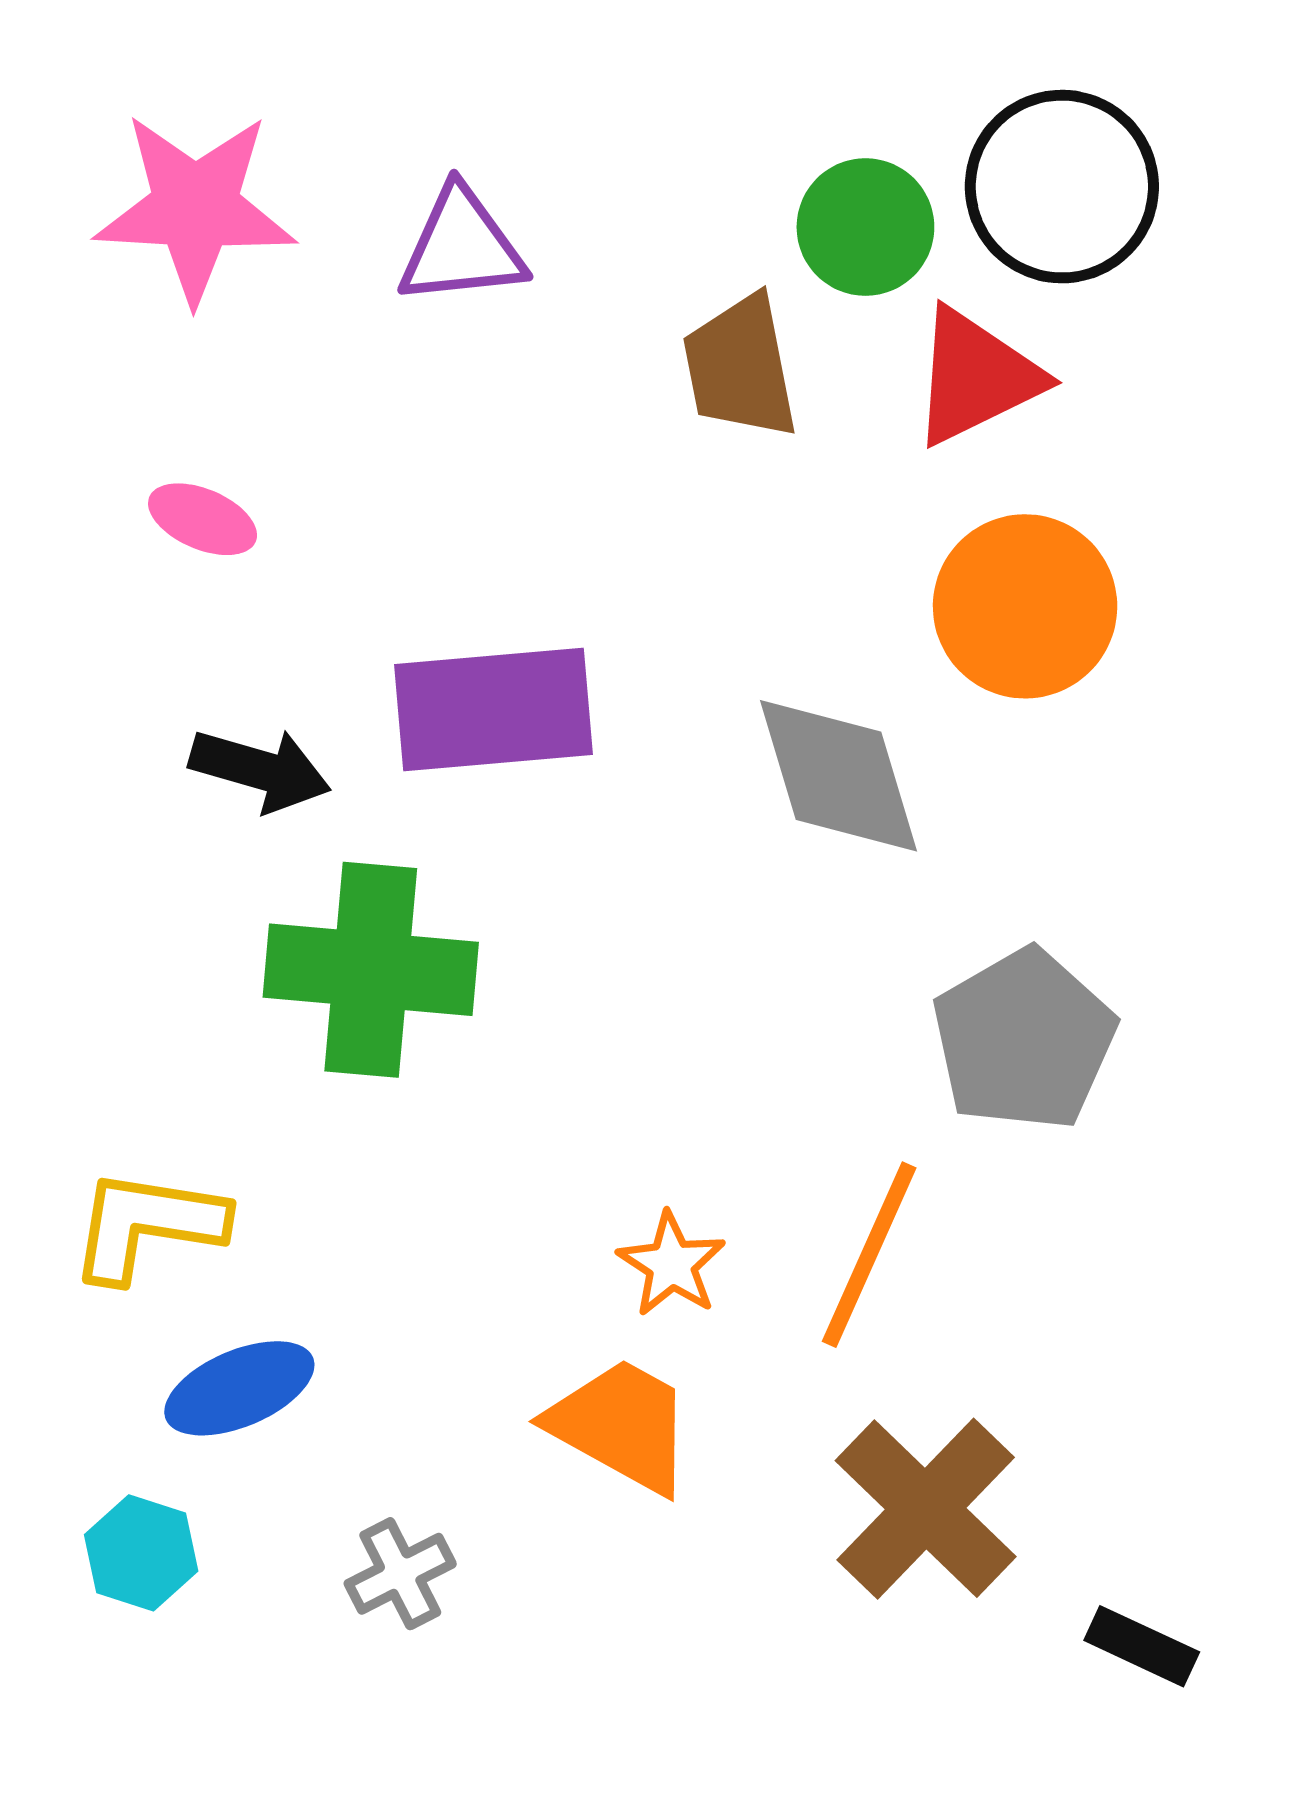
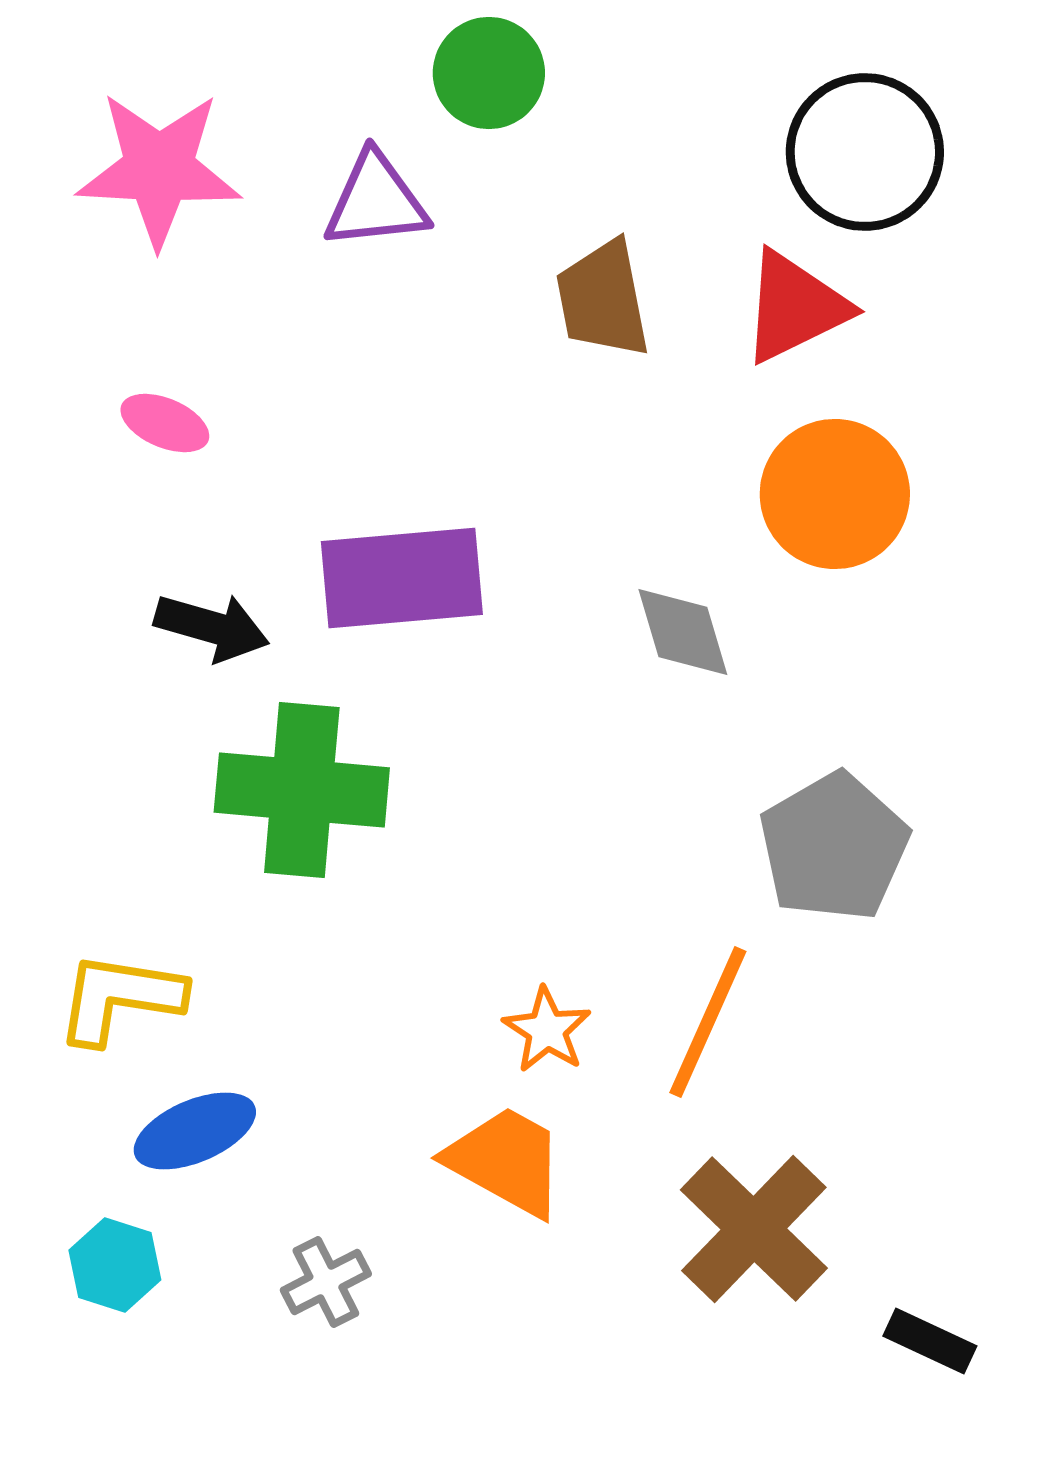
green circle: (865, 227) -> (489, 73), moved
gray diamond: (838, 776) -> (683, 632), size x0.7

